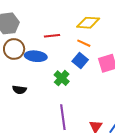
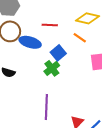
blue square: (80, 60) -> (58, 53), moved

